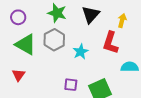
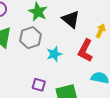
black triangle: (91, 15) -> (71, 19), turned -42

